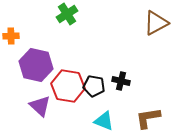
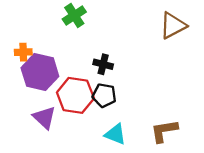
orange cross: (11, 36) -> (23, 52), moved
black cross: (121, 81) -> (103, 64), moved

